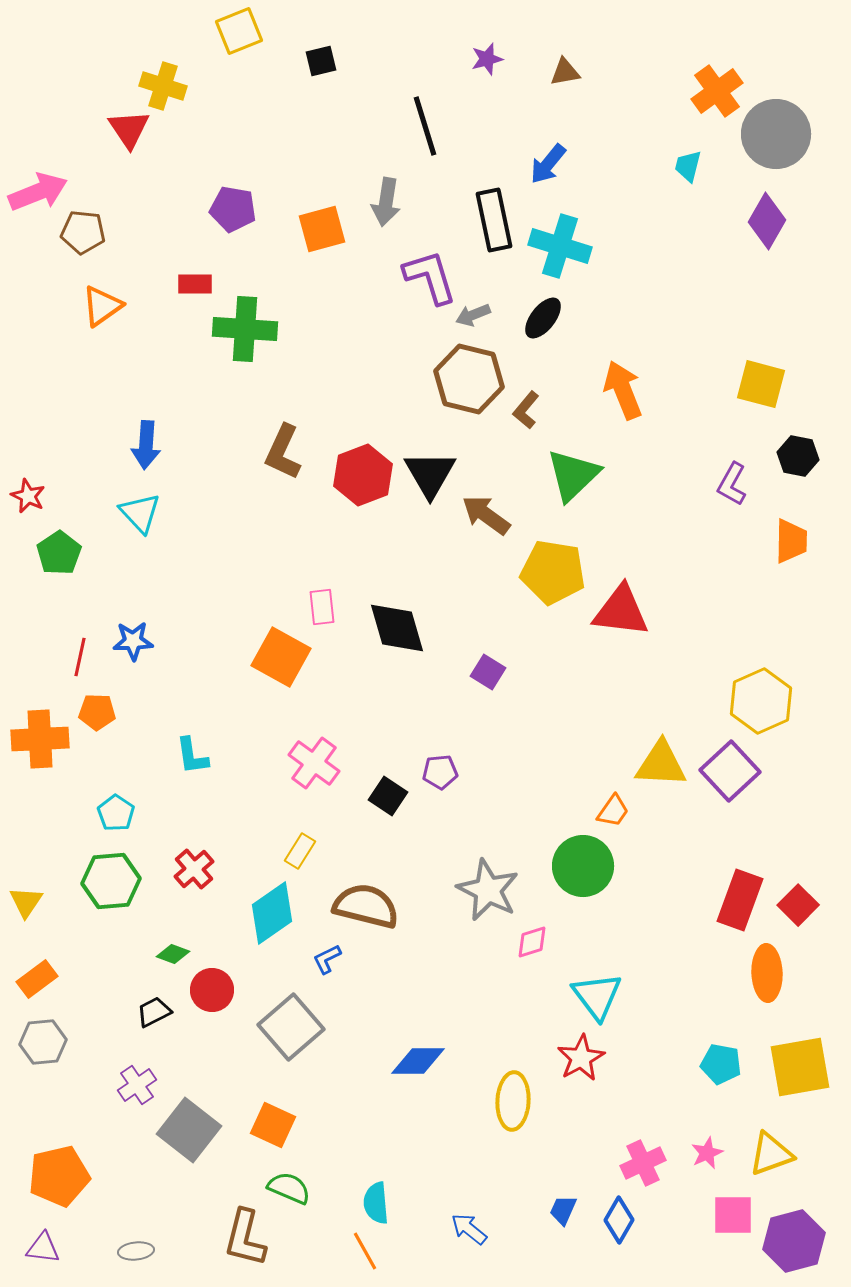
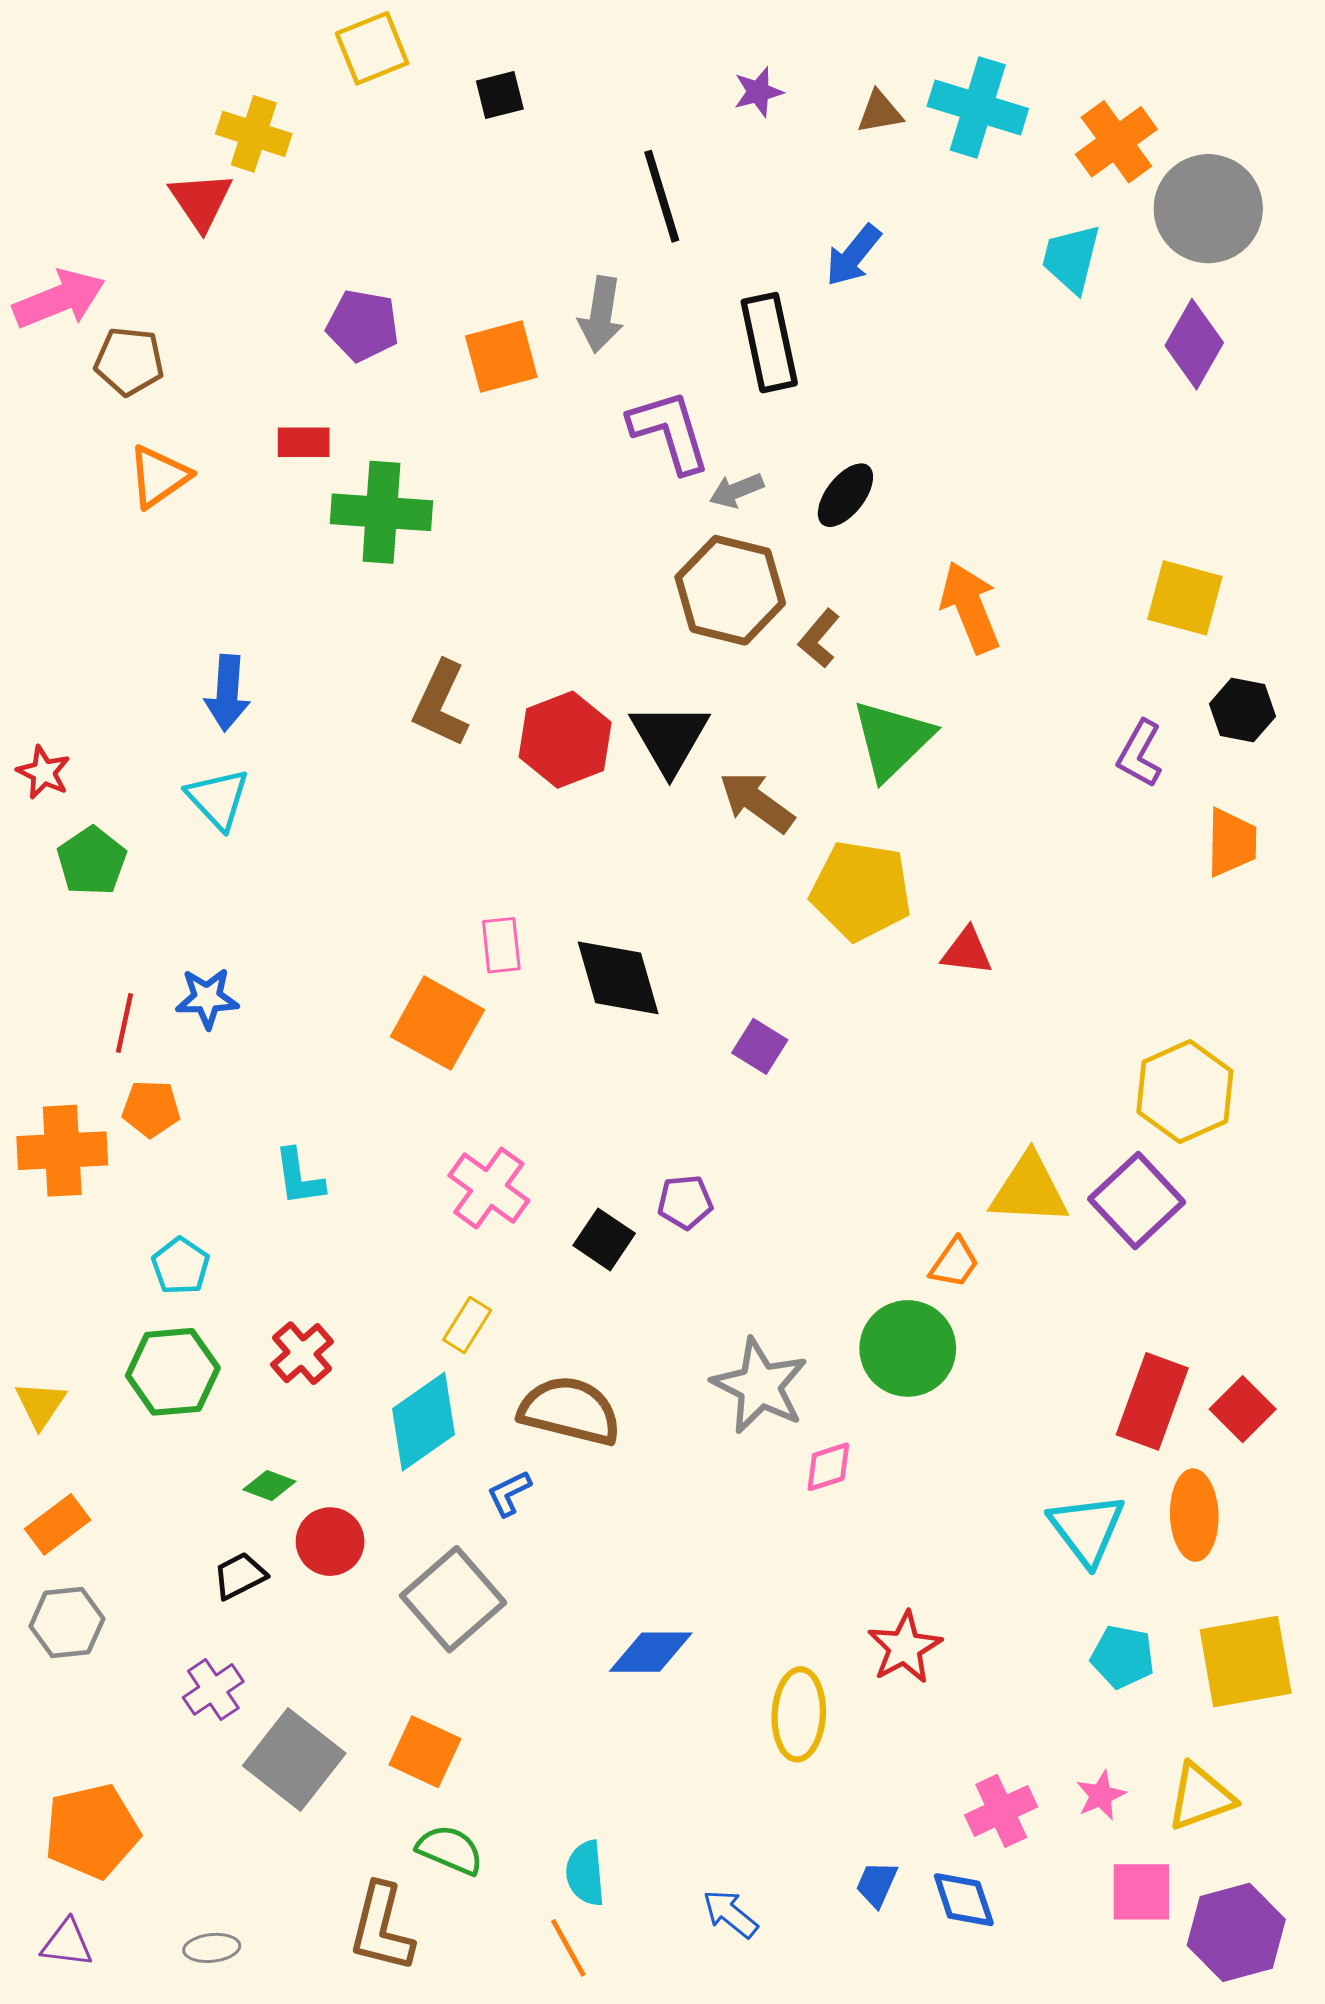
cyan trapezoid: (688, 166) -> (1071, 258), size x1.4
cyan cross: (560, 246) -> (978, 107), moved
red triangle: (621, 611) -> (967, 951), size x0.6
cyan triangle: (597, 996) -> (1087, 1529), moved
blue diamond: (619, 1220) -> (964, 1900), turned -48

